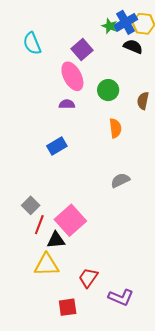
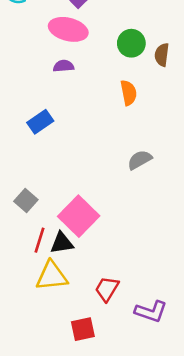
pink ellipse: (72, 76) -> (68, 29), turned -44
green circle: (108, 90) -> (131, 43), moved
blue rectangle: (57, 146) -> (40, 122), moved
red line: (39, 225) -> (40, 240), moved

